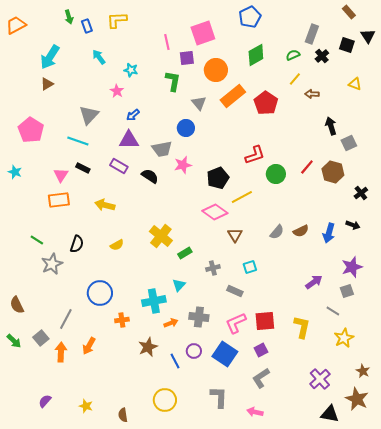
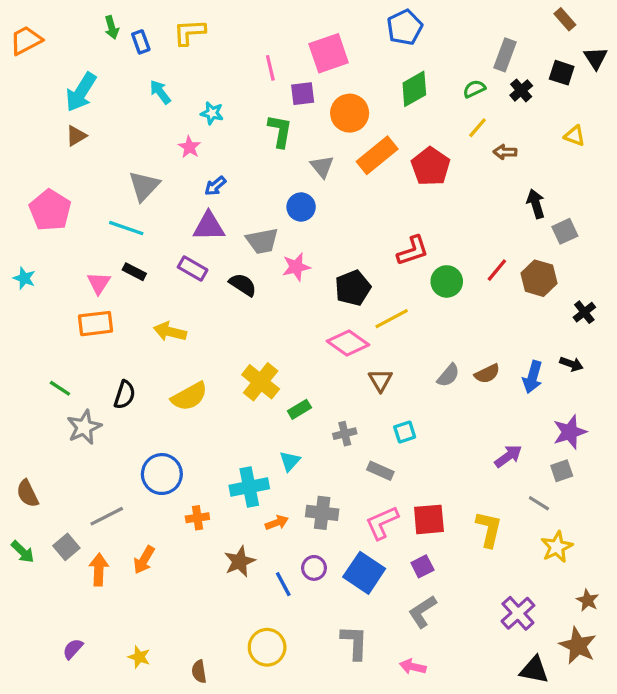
yellow semicircle: (117, 245) -> (189, 396), size x1.6
gray line: (66, 319) -> (107, 516), turned 35

